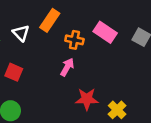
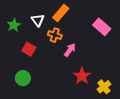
orange cross: (74, 40) -> (55, 35), moved
red star: (87, 99) -> (82, 76), turned 30

